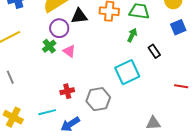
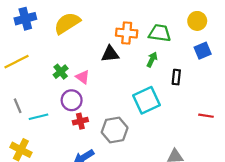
black triangle: (79, 16) -> (110, 54), moved
purple circle: (59, 28) -> (72, 100), moved
black rectangle: (154, 51) -> (176, 77), turned 40
cyan line: (47, 112) -> (39, 117), moved

